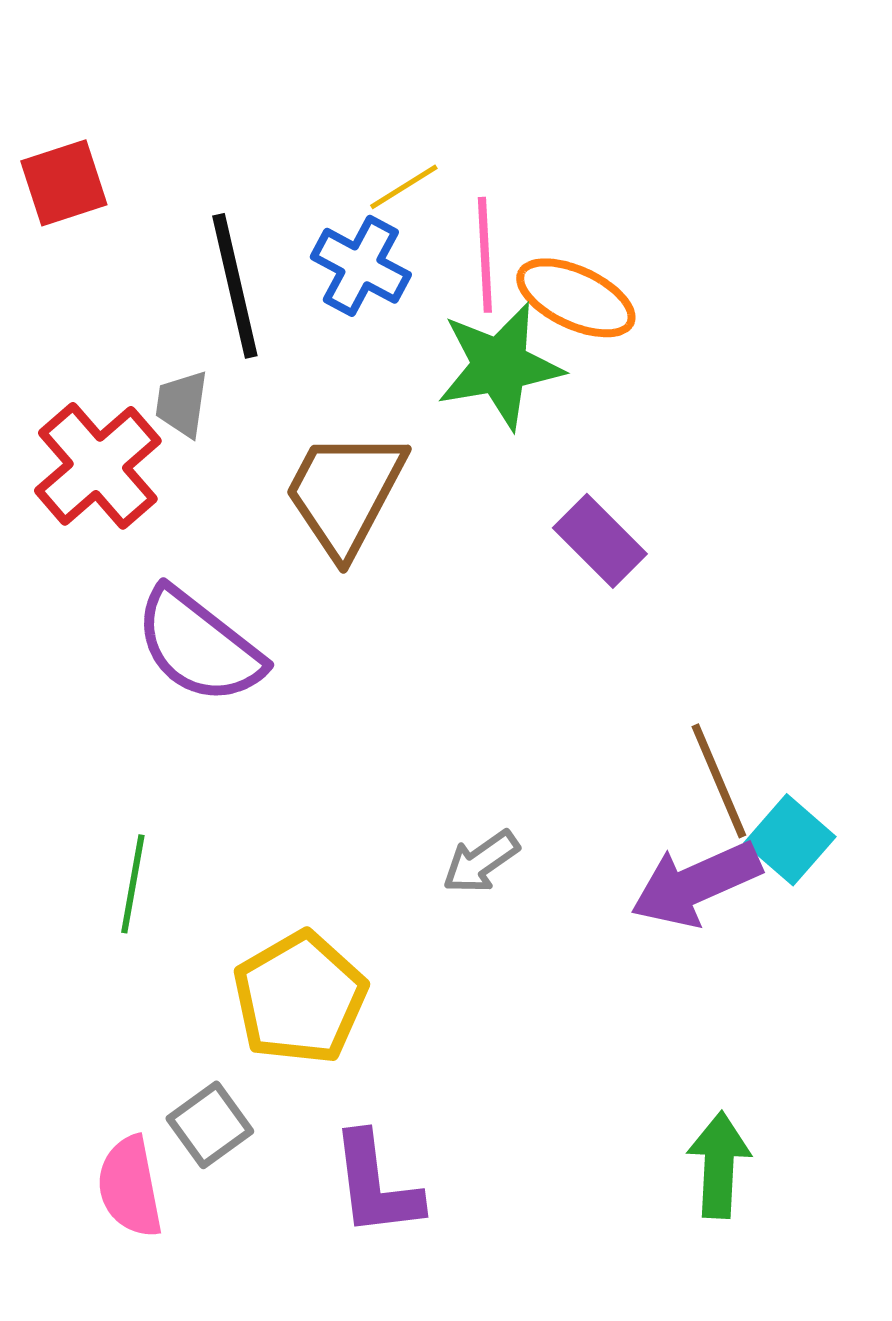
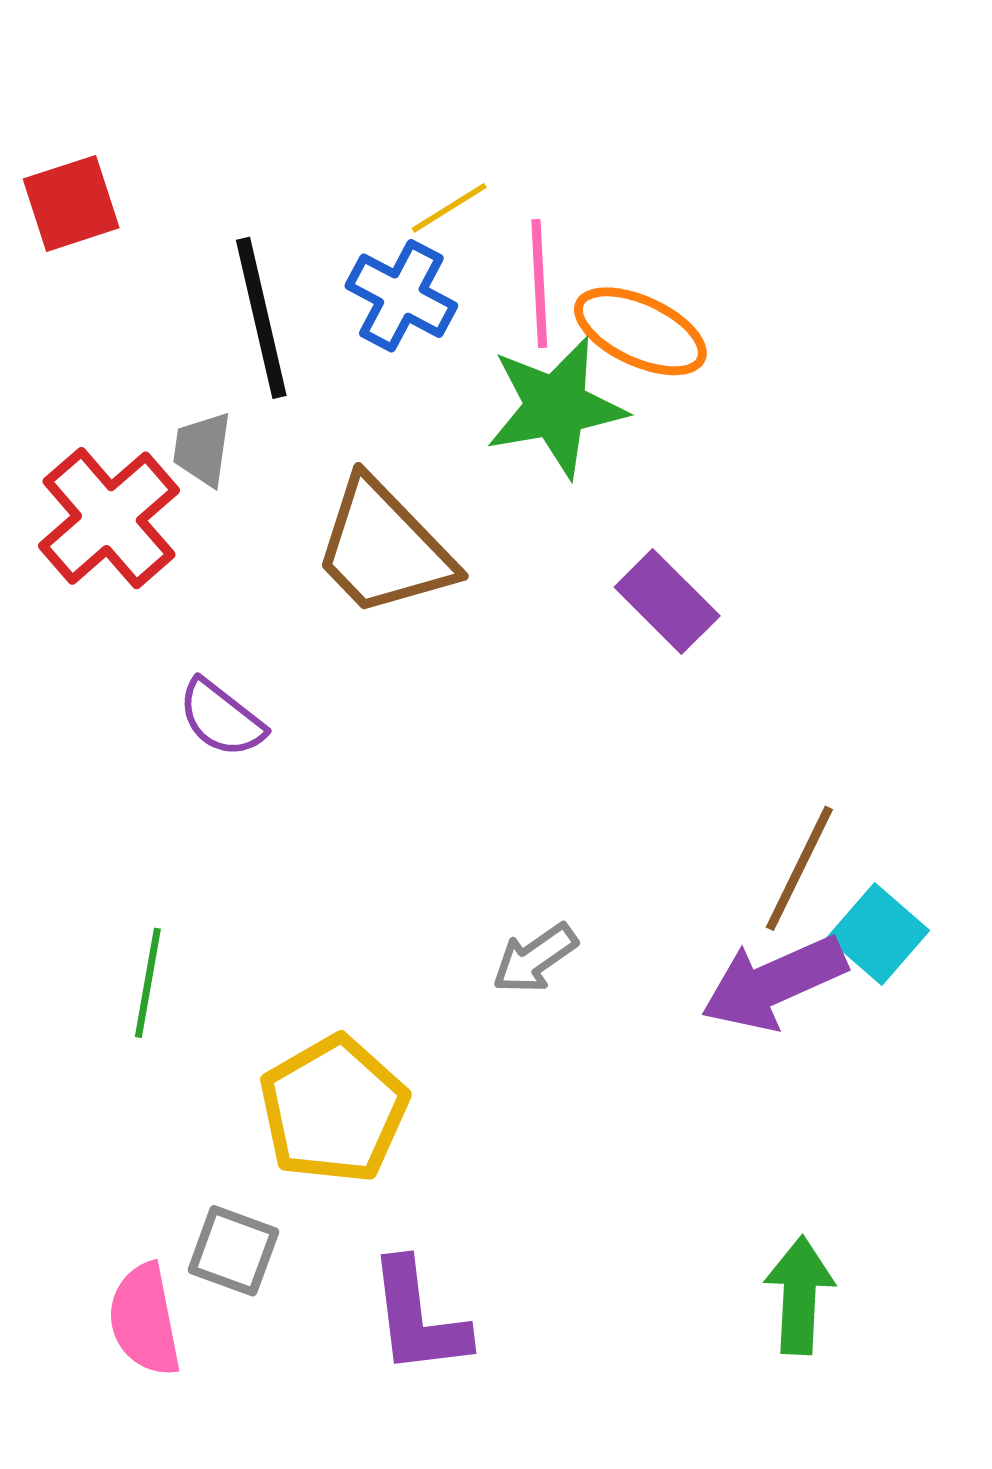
brown trapezoid: (345, 493) -> (384, 548), turned -72
purple semicircle: (199, 646) -> (221, 718), size x0.6
brown line: (719, 781) -> (799, 868), turned 49
gray square: (210, 1125) -> (233, 1251), turned -34

